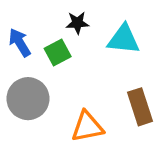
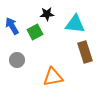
gray circle: (28, 99) -> (17, 60), size x0.6
brown rectangle: (140, 107) -> (85, 52), moved

